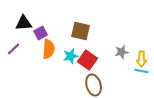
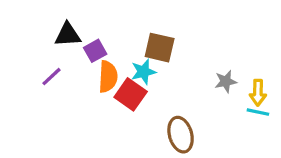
cyan star: (71, 56) -> (143, 72), moved
red square: (88, 60) -> (131, 94), moved

